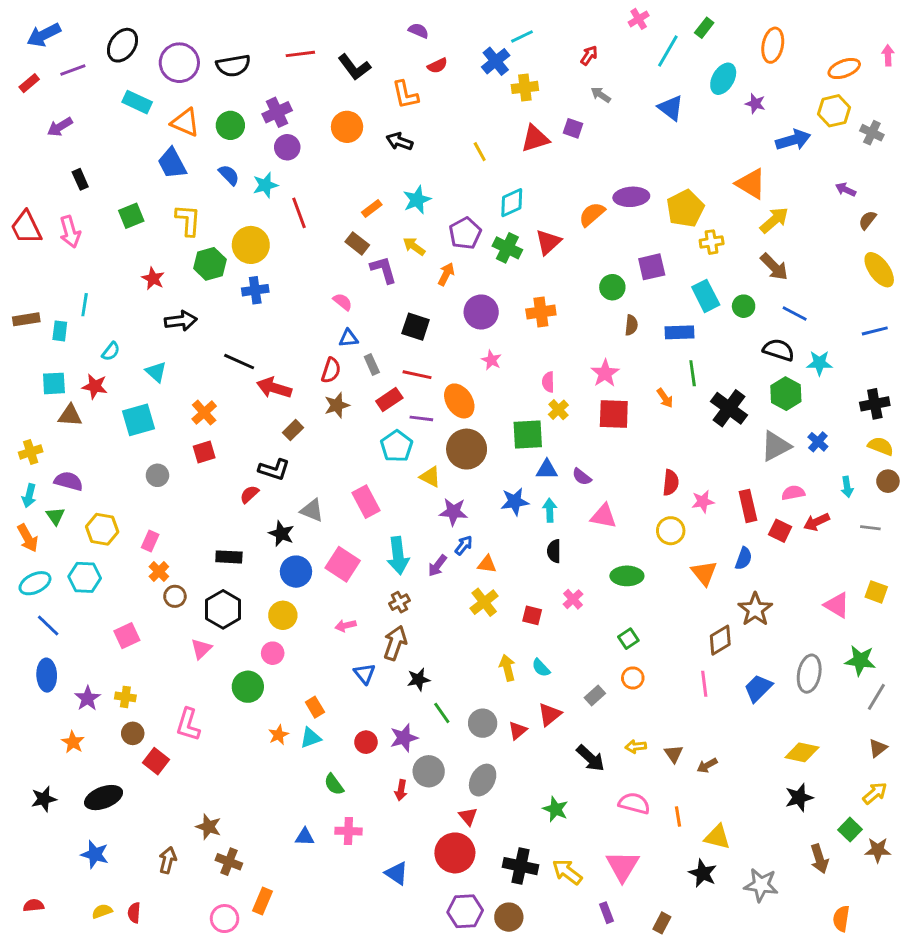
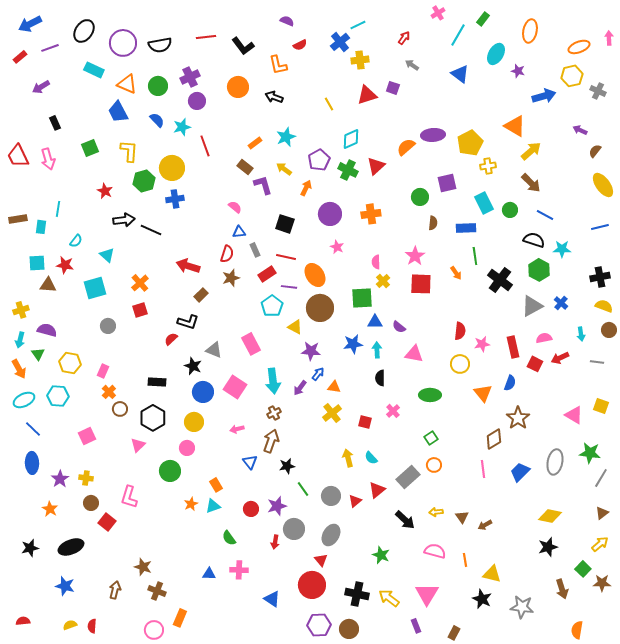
black line: (239, 362) -> (151, 230), moved
gray rectangle: (595, 695) -> (408, 477), size x1.6

